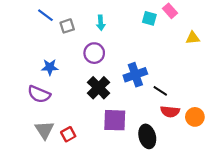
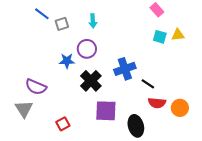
cyan square: (149, 18) -> (160, 37), moved
blue star: (50, 67) -> (67, 61), moved
gray triangle: (44, 130) -> (24, 109), moved

